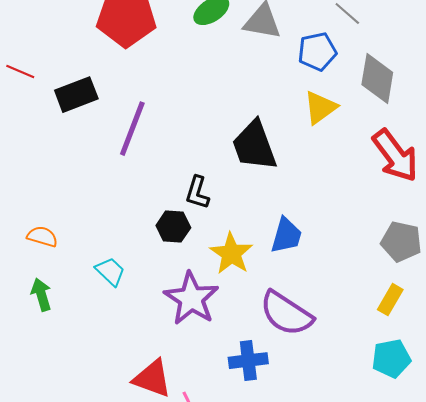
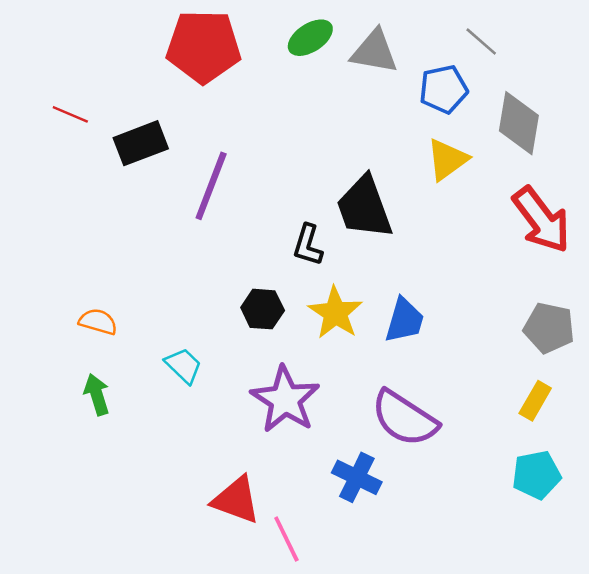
black L-shape: (197, 193) -> (308, 245), moved
yellow star: (231, 254) -> (335, 313), moved
blue cross: (248, 361) -> (357, 477), turned 33

